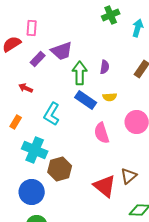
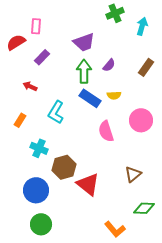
purple trapezoid: (62, 51) -> (84, 42), moved
purple semicircle: (105, 67) -> (109, 65), turned 32
cyan cross: (35, 150) -> (39, 148), size x0.7
red triangle: (105, 186) -> (88, 184), moved

